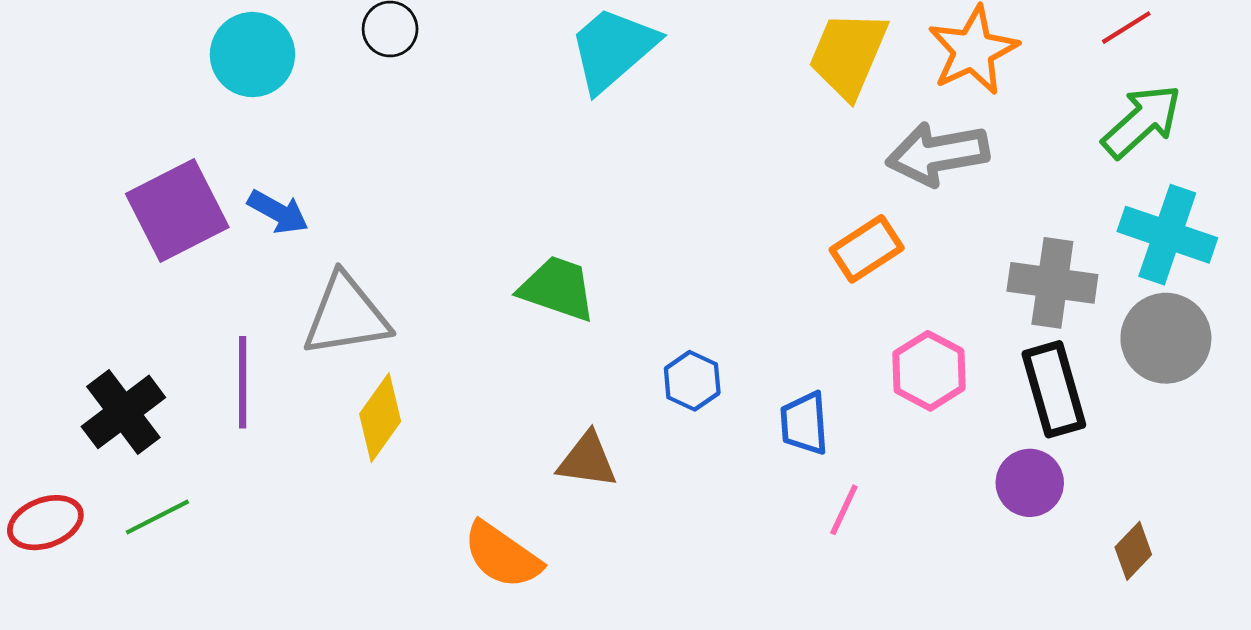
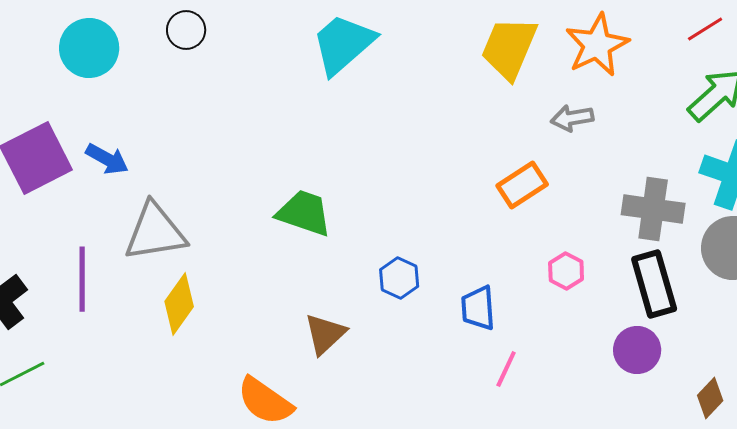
gray arrow: (938, 154) -> (572, 118), size x0.6
pink hexagon: (929, 371) -> (566, 271), size x0.7
brown triangle: (587, 460) -> (325, 334), turned -51

